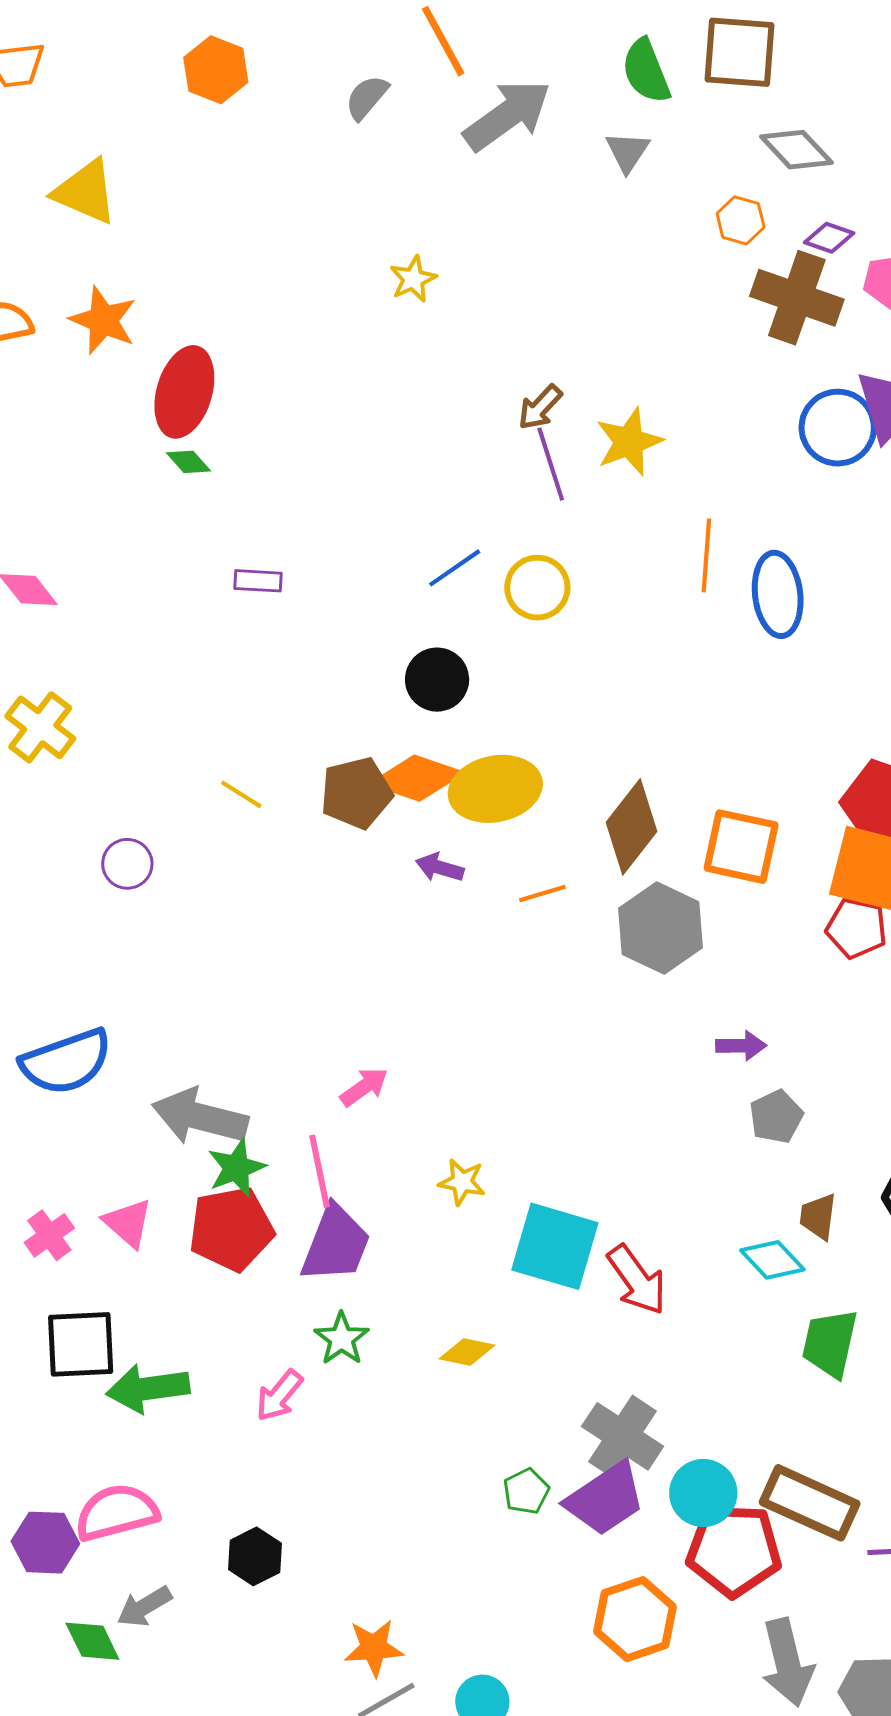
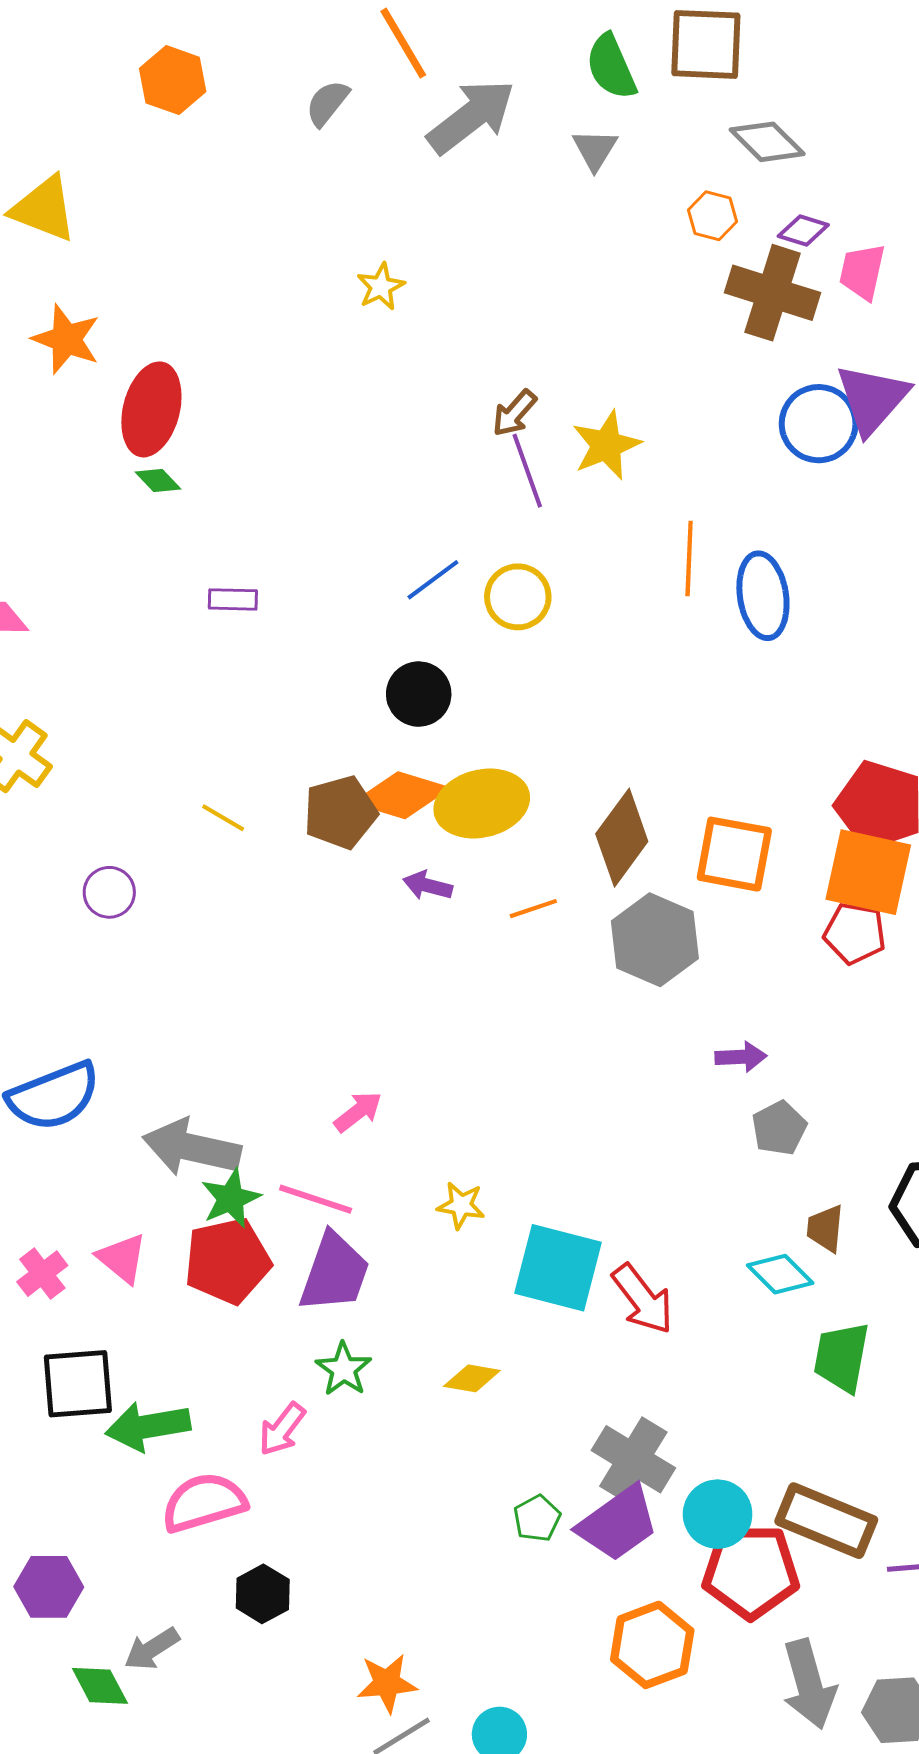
pink line: (320, 1171) -> (316, 1199), turned -58
pink semicircle: (117, 1512) -> (204, 1503), moved

